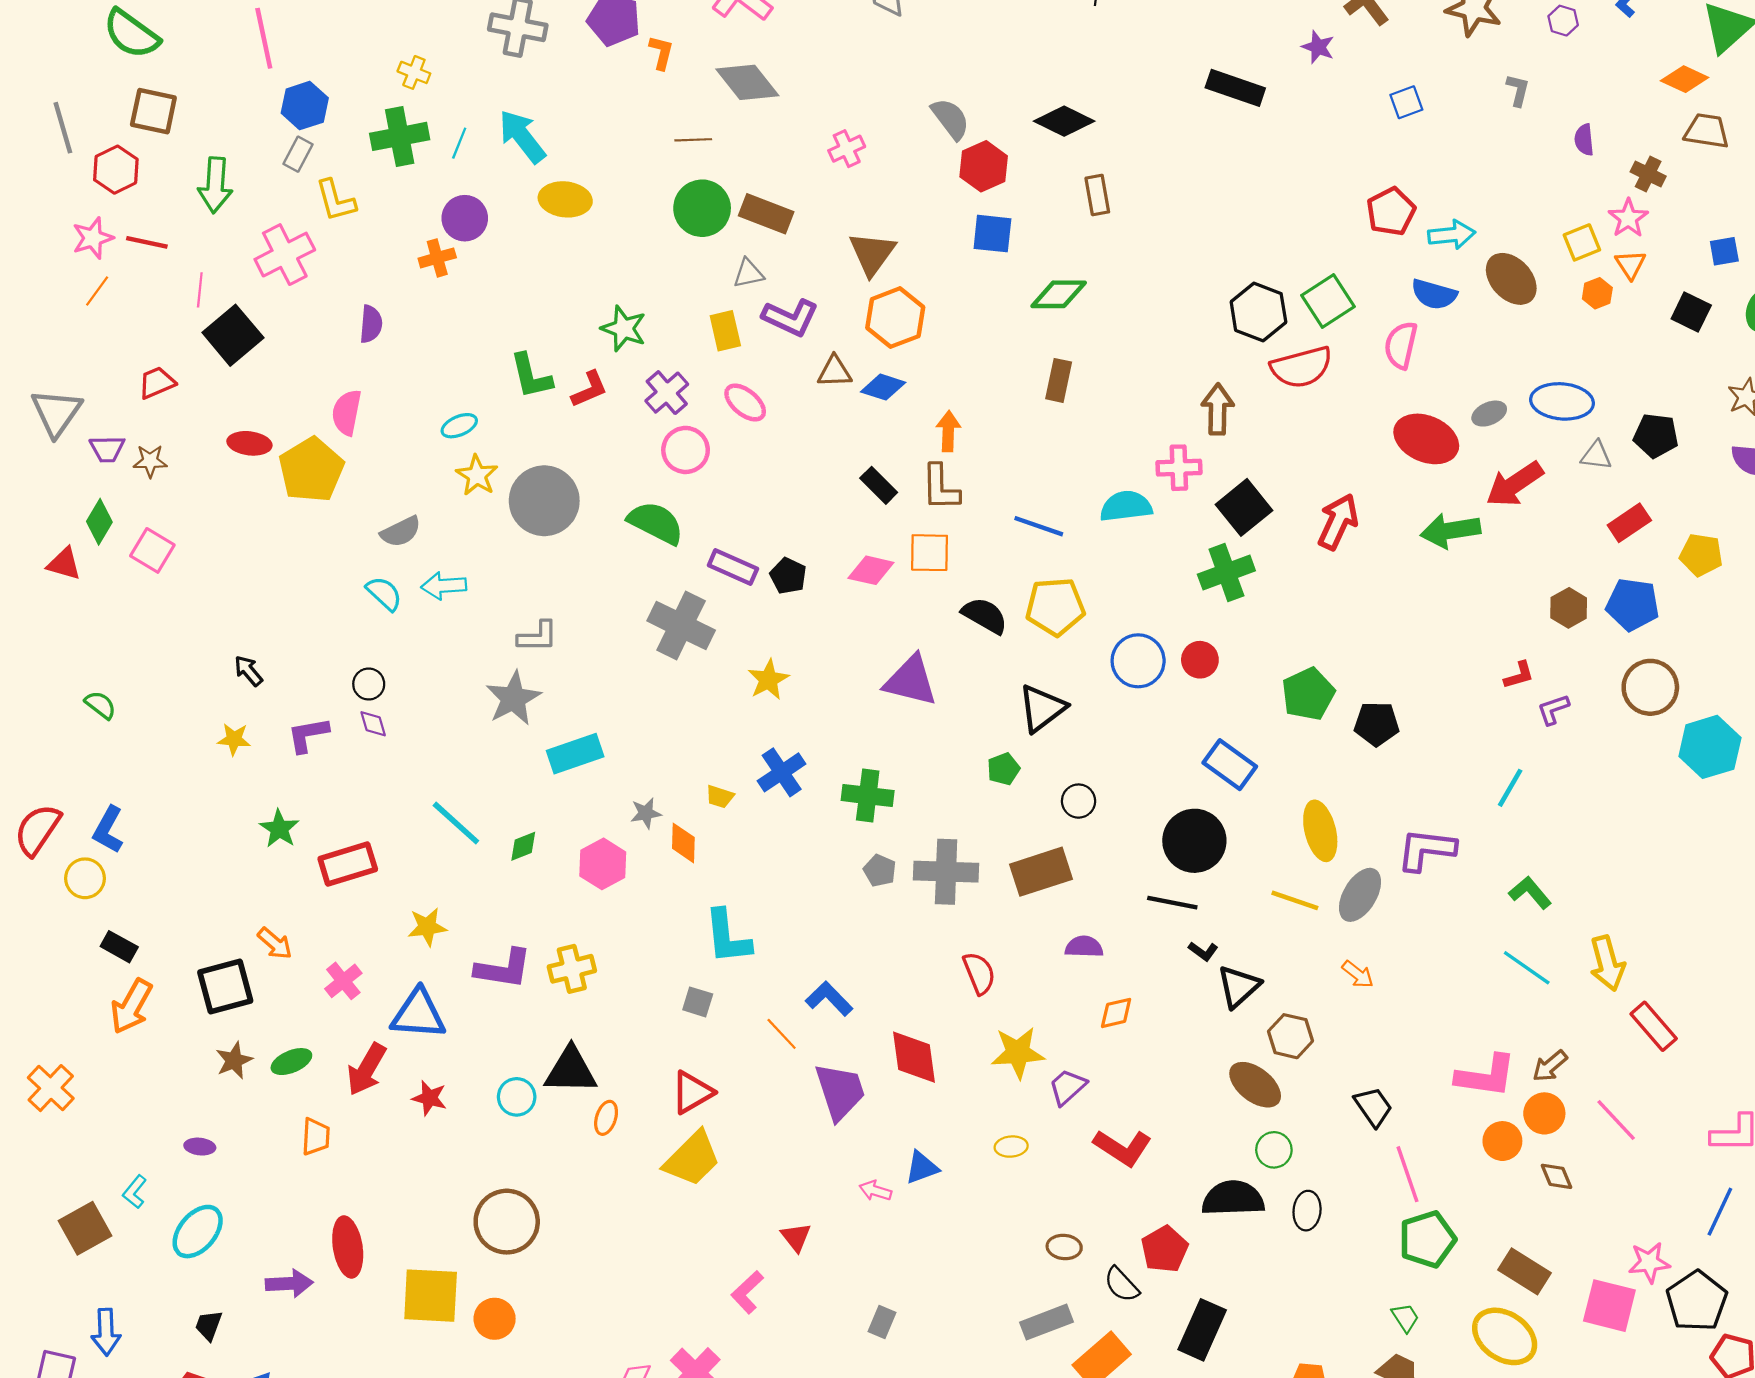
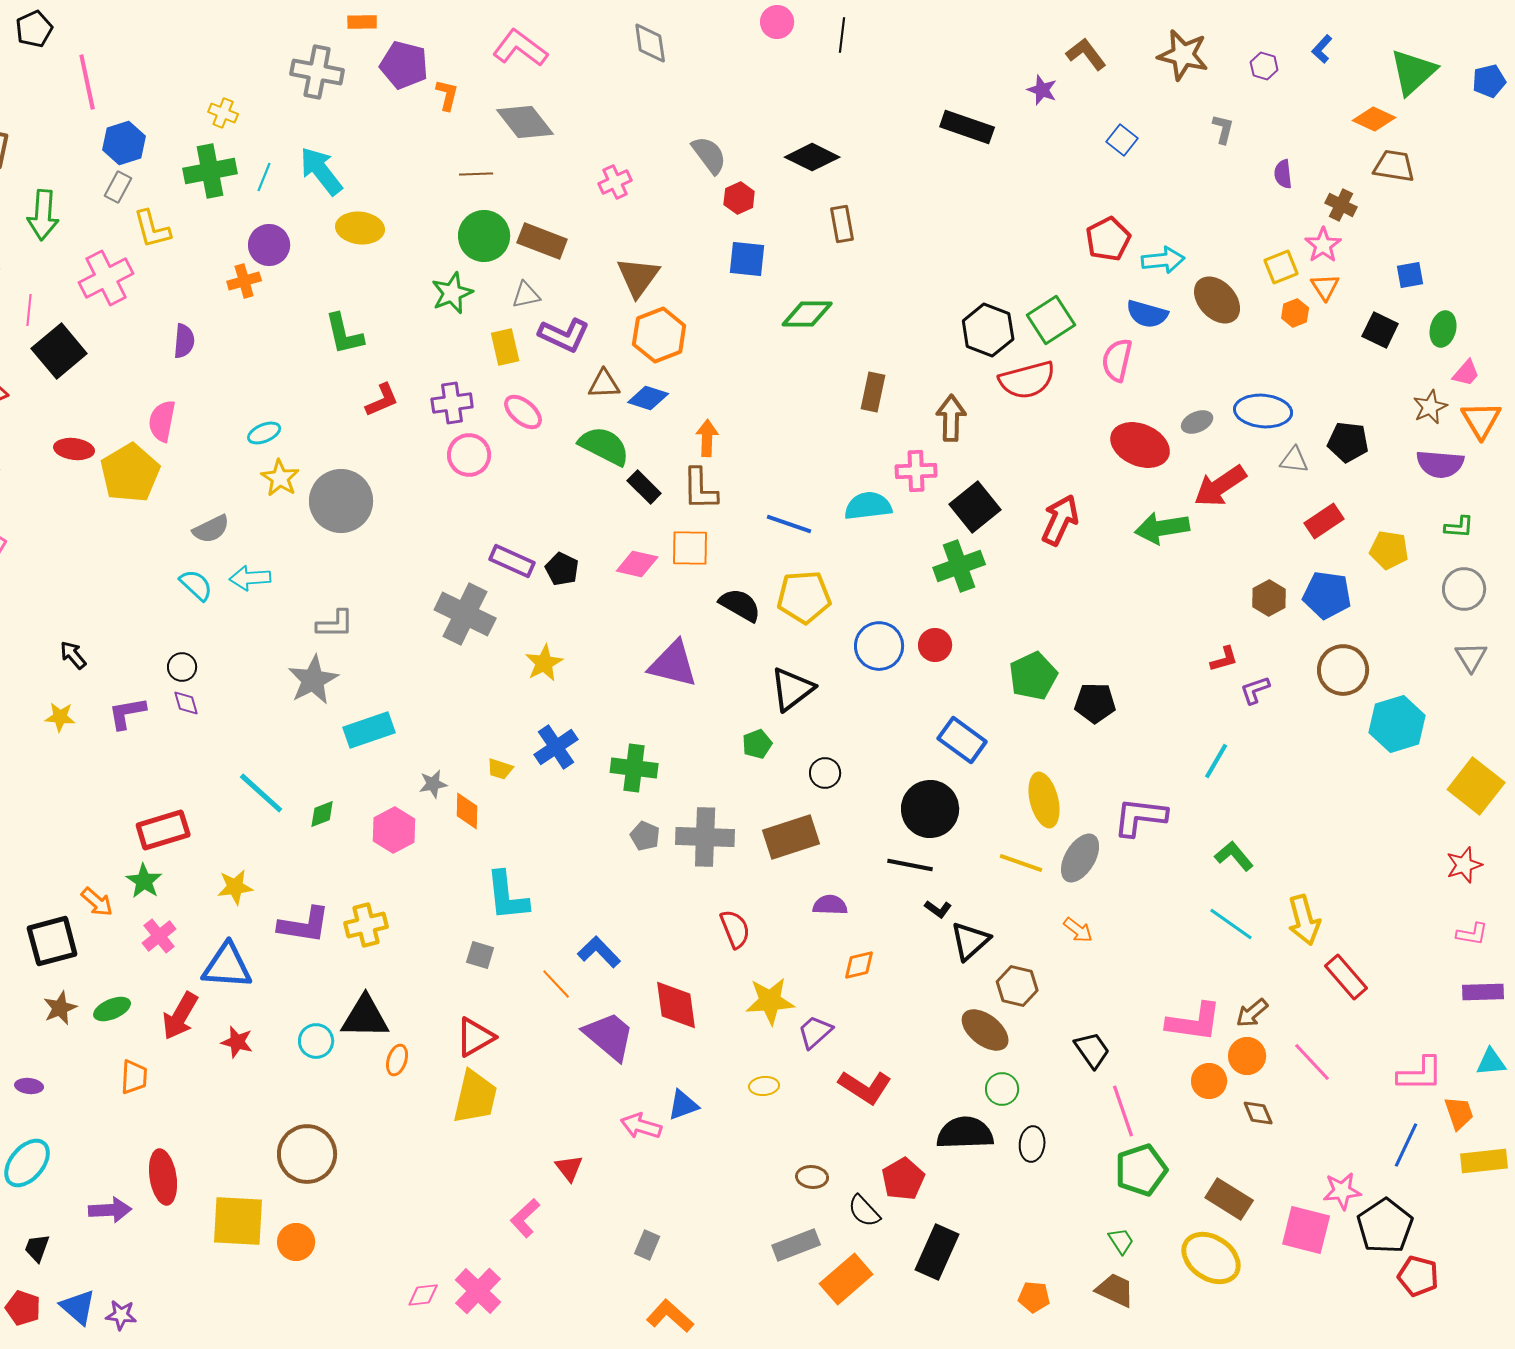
blue square: (1406, 102) -> (1122, 140), turned -32
red hexagon: (984, 166) -> (739, 198), size x0.7
green star: (624, 329) -> (452, 293), moved, turned 30
green L-shape: (531, 376) -> (344, 334), moved
brown rectangle: (1059, 380) -> (873, 392), moved
purple cross: (667, 393) -> (452, 403), turned 33
green semicircle: (656, 523) -> (604, 446), moved
green star: (279, 829) -> (144, 881), moved
purple trapezoid: (840, 1091) -> (609, 1036), turned -32
yellow trapezoid: (692, 1159) -> (475, 1097), turned -32
pink arrow: (875, 1191) -> (641, 1126), size x1.4

